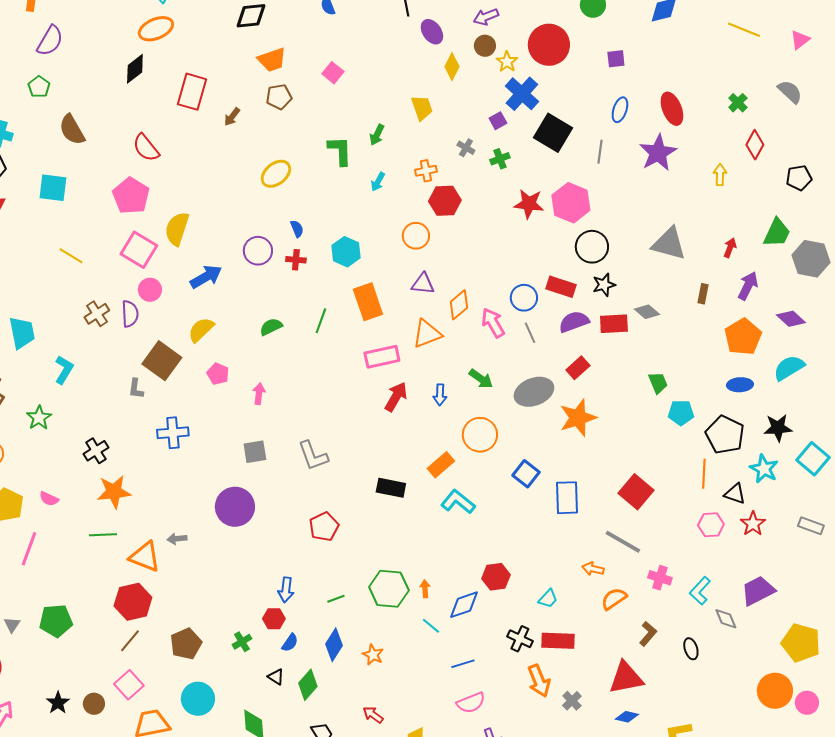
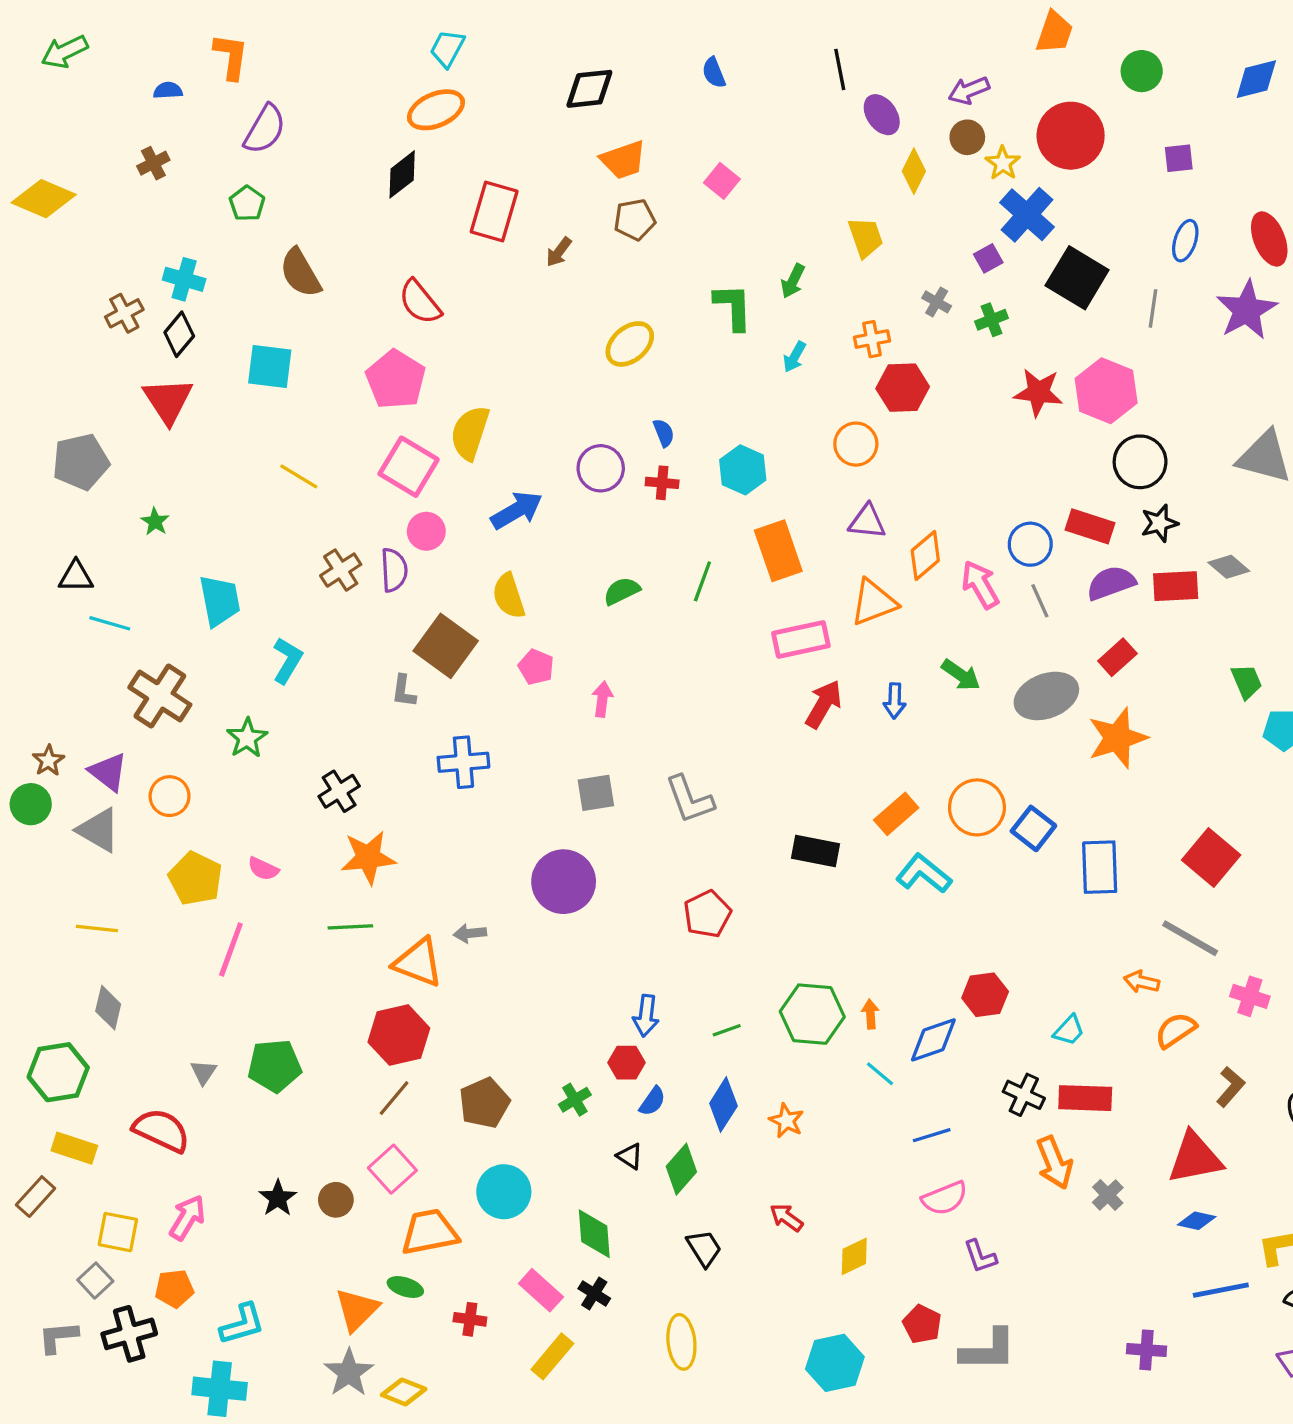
yellow semicircle: (201, 330) -> (509, 596), turned -64
orange circle: (480, 435) -> (977, 807), moved

